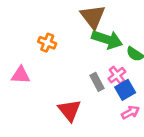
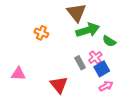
green arrow: (107, 40) -> (88, 30), turned -35
pink triangle: (21, 75) -> (18, 74), moved

